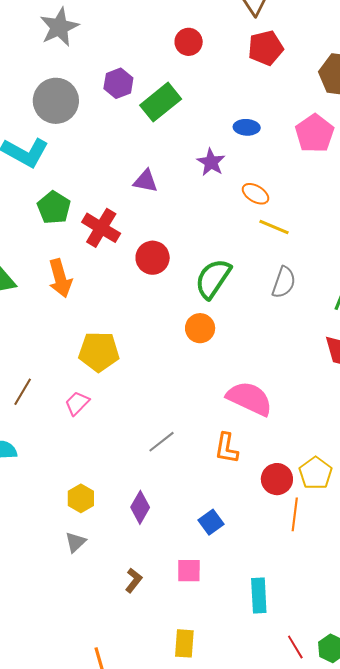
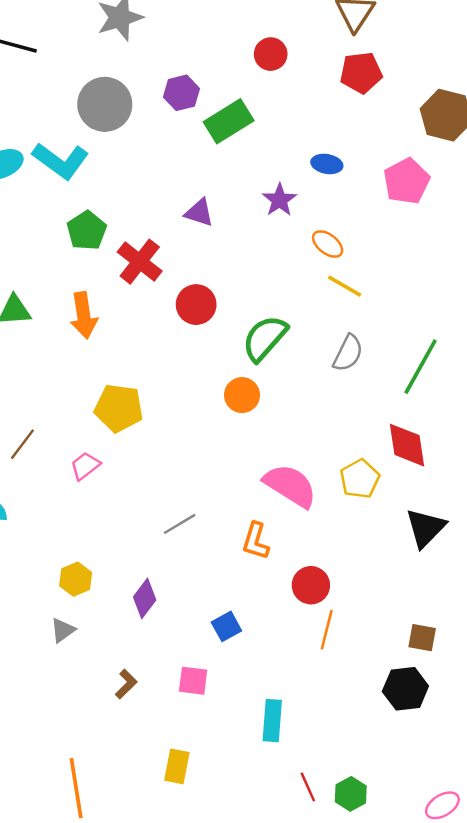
yellow pentagon: (316, 473) -> (360, 479), moved

